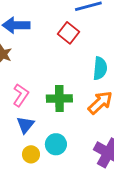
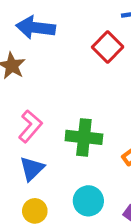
cyan circle: (56, 144) -> (88, 201), moved

